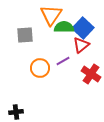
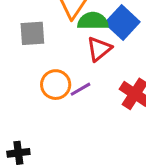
red triangle: (81, 45) -> (99, 49), moved
purple line: (63, 61) -> (80, 89), moved

